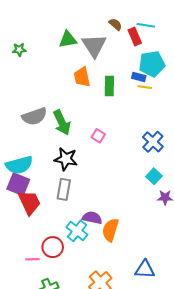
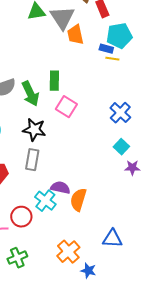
orange trapezoid: (82, 77) -> (75, 35), moved
green rectangle: (109, 86) -> (54, 81), moved
pink square: (98, 136) -> (66, 107), size x1.5

